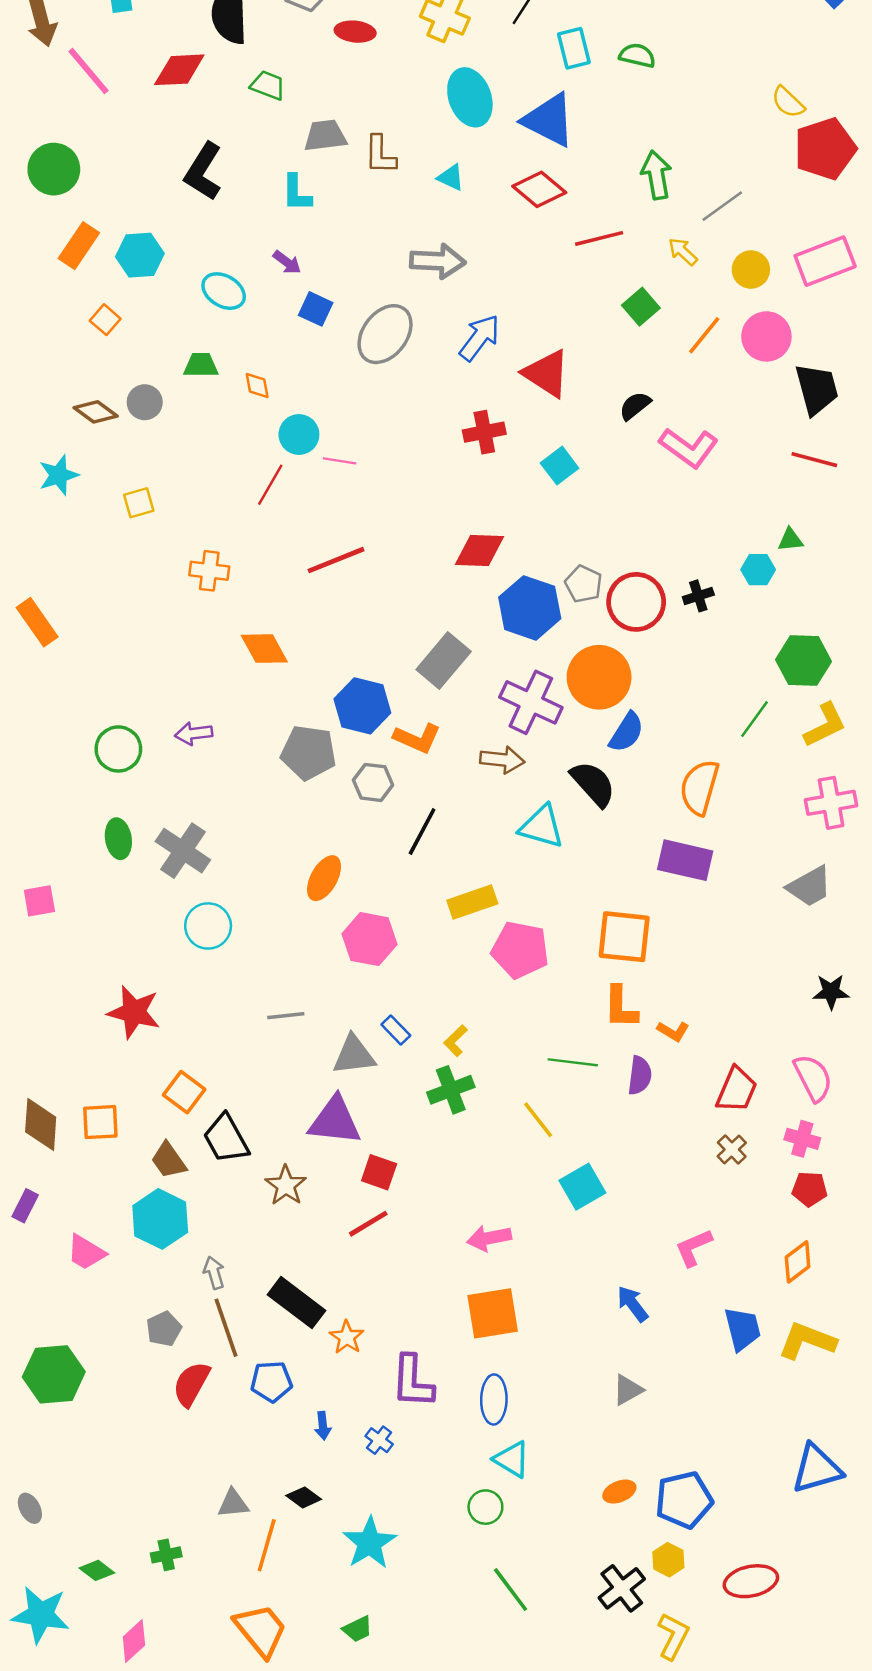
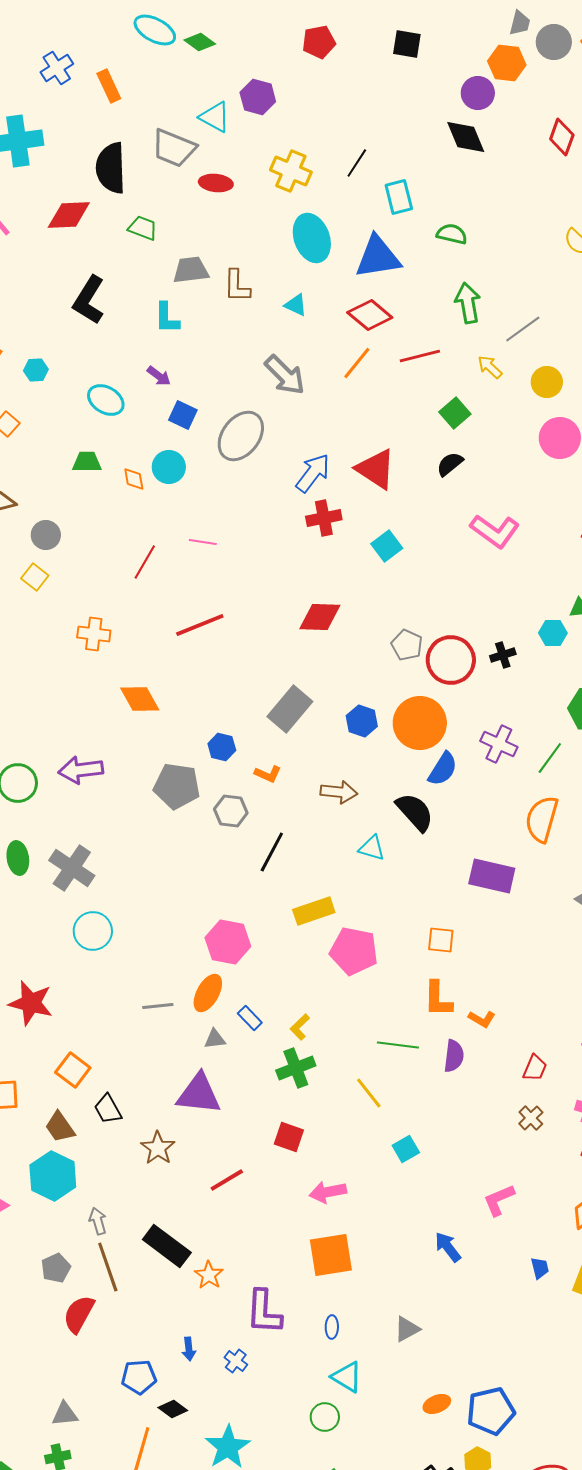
green semicircle: (637, 55) -> (452, 234), moved
blue triangle: (549, 120) -> (378, 257), turned -36
cyan hexagon: (140, 255) -> (36, 370), size x0.6
gray arrow: (438, 261) -> (285, 375), turned 42
orange line: (704, 335) -> (357, 363), moved
blue arrow: (479, 338) -> (313, 473), moved
gray circle: (145, 402) -> (46, 535), moved
black semicircle: (635, 406) -> (450, 464), moved
cyan circle: (299, 435) -> (169, 467), moved
yellow square: (139, 503) -> (35, 577), turned -36
blue hexagon: (530, 608) -> (362, 721), moved, size x0.6
purple cross: (531, 702) -> (499, 744), moved, size x0.7
blue hexagon: (362, 706) -> (222, 747), size x0.6
purple arrow: (194, 733) -> (81, 770), size x1.4
orange L-shape: (417, 738) -> (268, 774), size x0.7
orange semicircle: (699, 787) -> (542, 819), moved
cyan triangle: (542, 827) -> (372, 848), size x0.7
orange ellipse: (324, 878) -> (208, 993), moved
orange square: (624, 937) -> (441, 940), size x0.6
gray triangle: (354, 1055) -> (215, 1039), size x0.6
red trapezoid: (737, 1090) -> (535, 1068), size x0.7
black trapezoid: (226, 1139) -> (108, 1109), size x0.7
red square: (379, 1172) -> (289, 1137), moved
cyan square: (582, 1187) -> (406, 1149), size x0.7
blue trapezoid: (743, 1329) -> (540, 1268), size x0.6
blue pentagon: (271, 1382) -> (139, 1377), moved
gray triangle: (628, 1390) -> (407, 1329), moved
blue ellipse: (494, 1399) -> (332, 1327), size x0.6
gray triangle: (233, 1503) -> (65, 1414), moved

